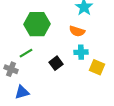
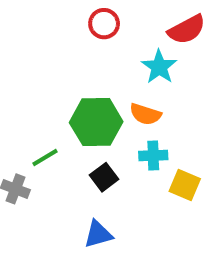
green hexagon: (37, 24) -> (96, 122), moved
blue triangle: (22, 92) -> (98, 234), moved

